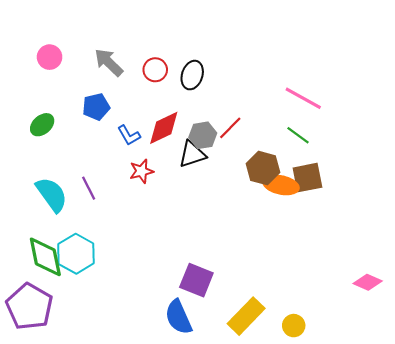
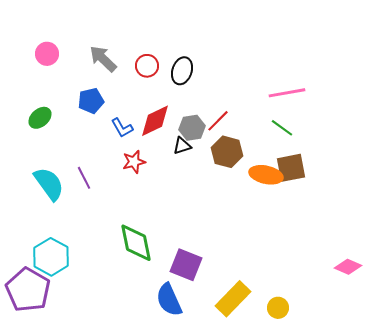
pink line: (303, 98) -> (287, 93), turned -39
black triangle: (192, 154) -> (182, 146), size x0.7
brown hexagon: (263, 168) -> (227, 152), moved
cyan hexagon: (76, 254) -> (51, 257), moved
green diamond: (45, 257) -> (136, 243), moved

